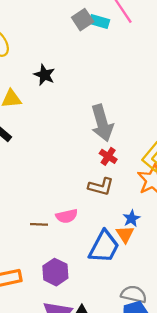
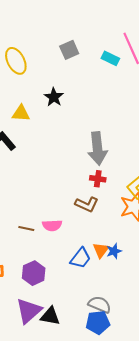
gray square: (83, 20) -> (69, 50), moved
red cross: (108, 156) -> (98, 179), turned -35
blue star: (131, 218) -> (114, 251), moved
blue trapezoid: (104, 247) -> (80, 258), size x0.7

